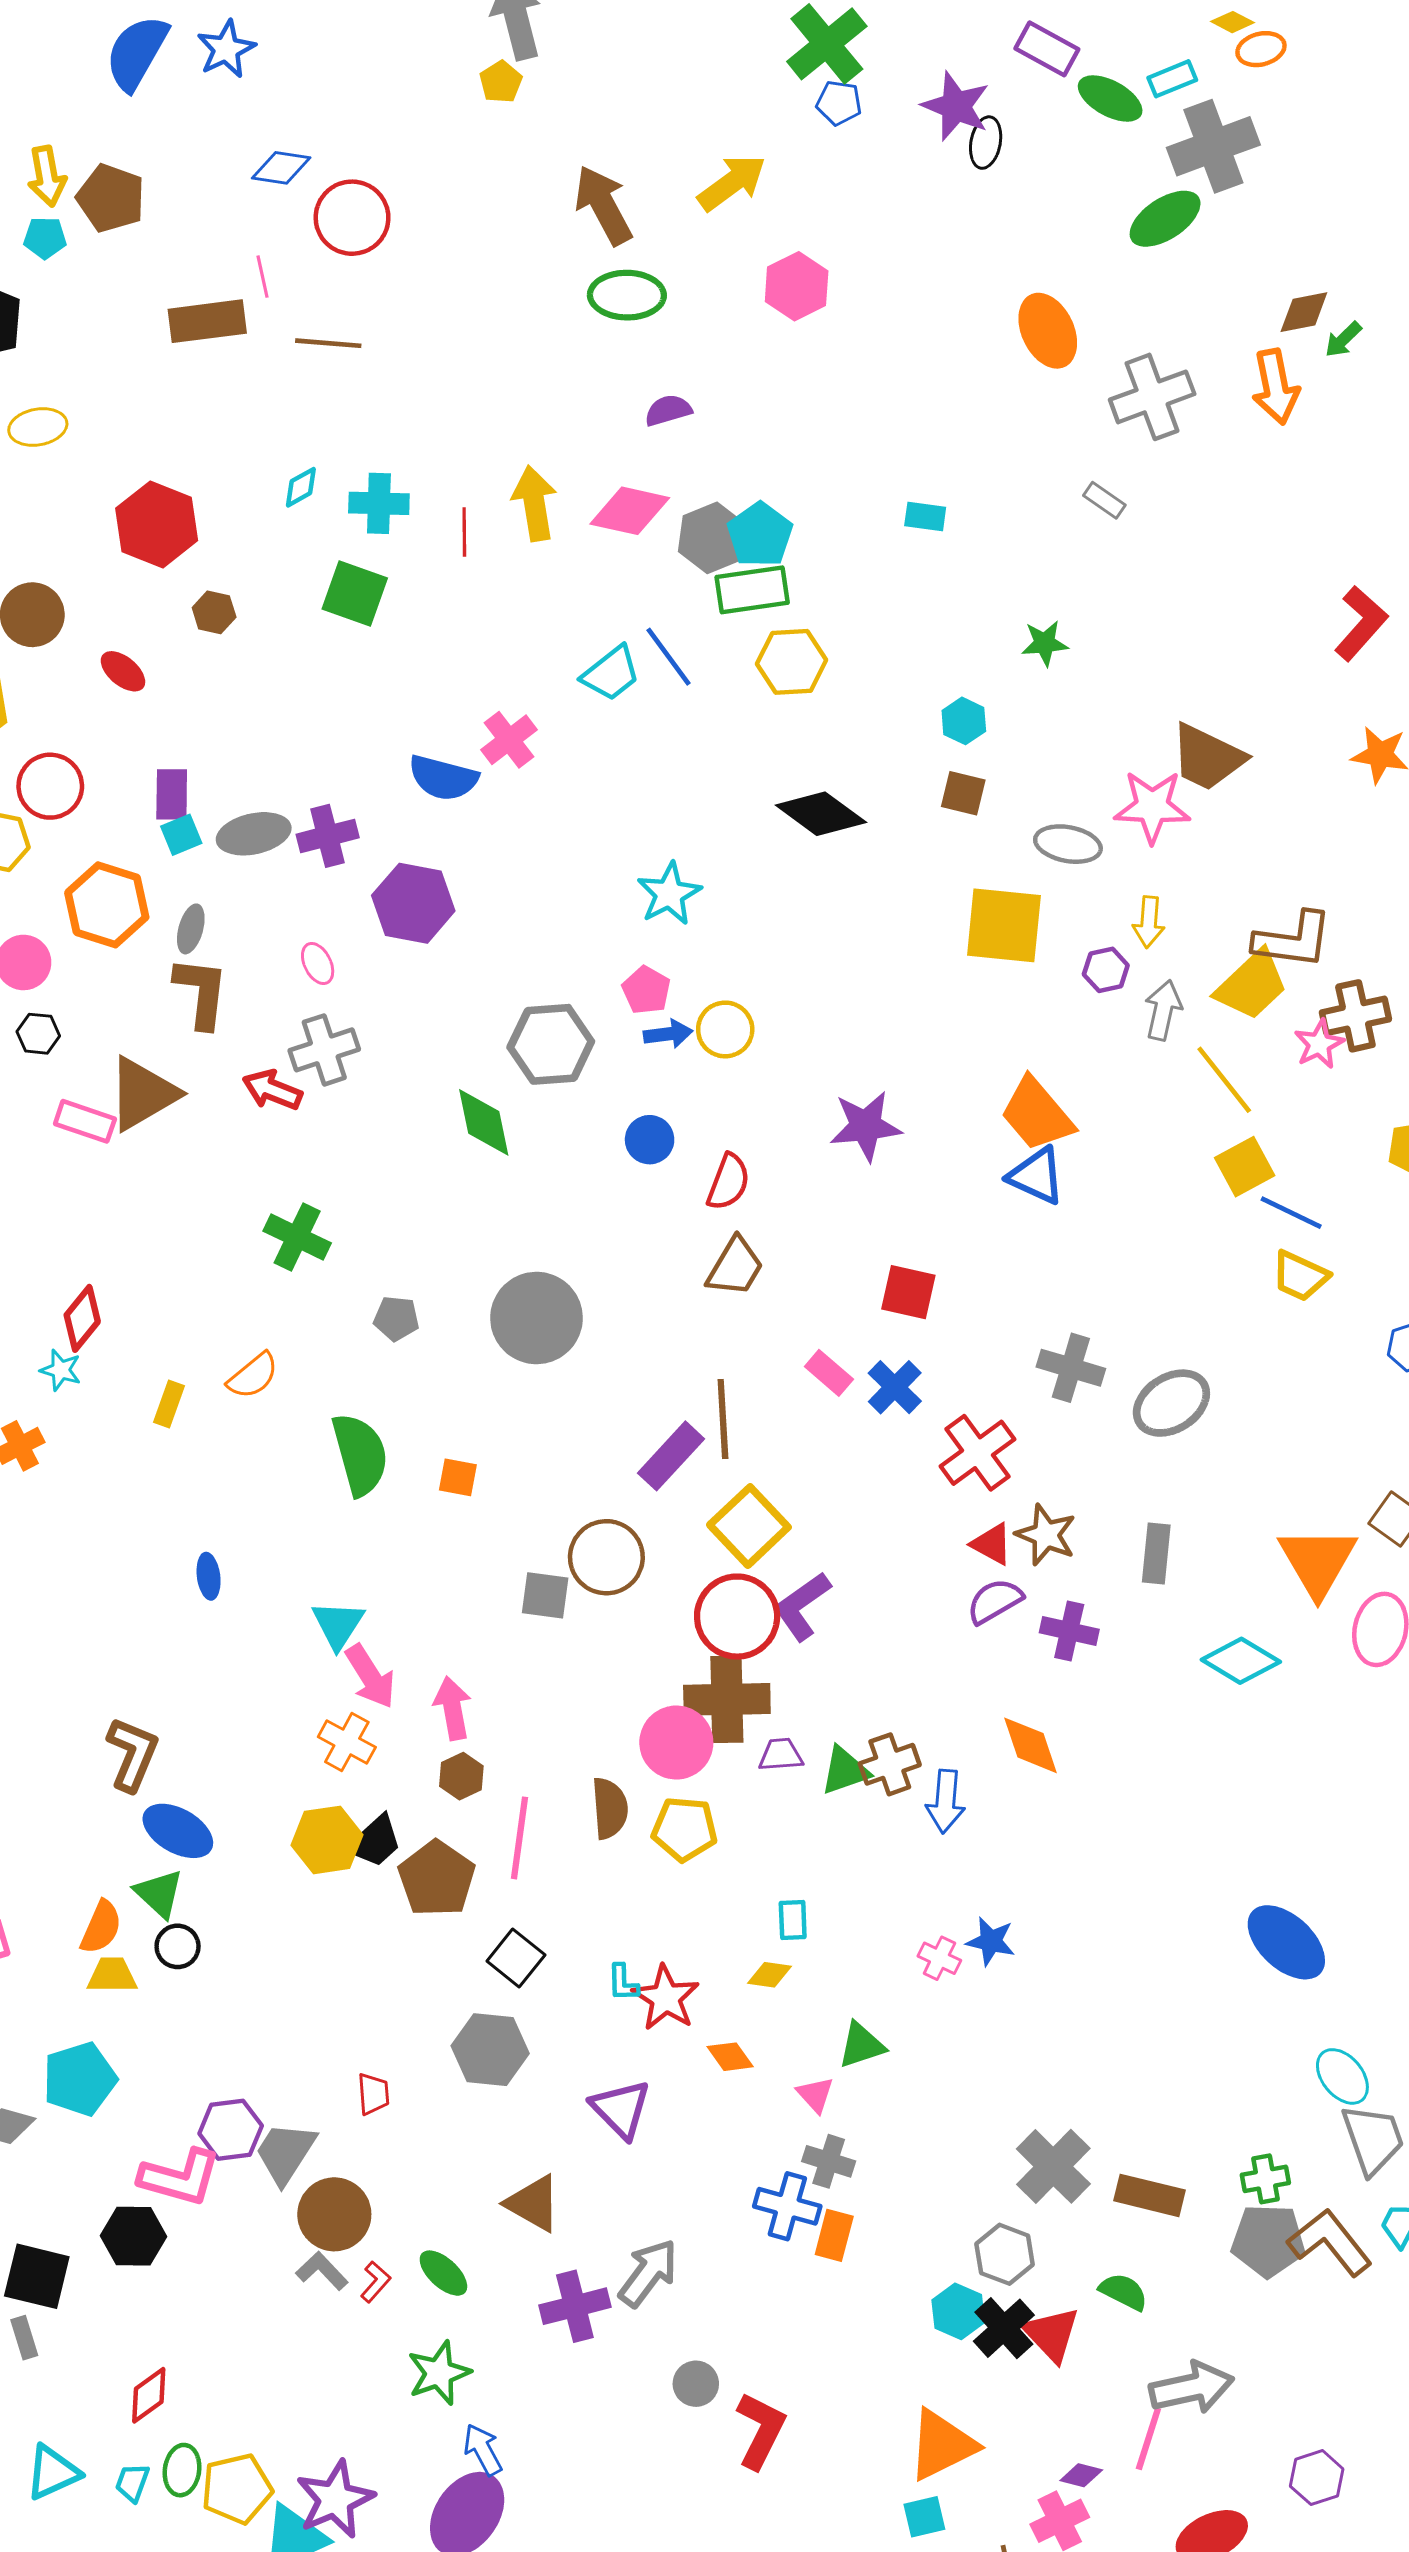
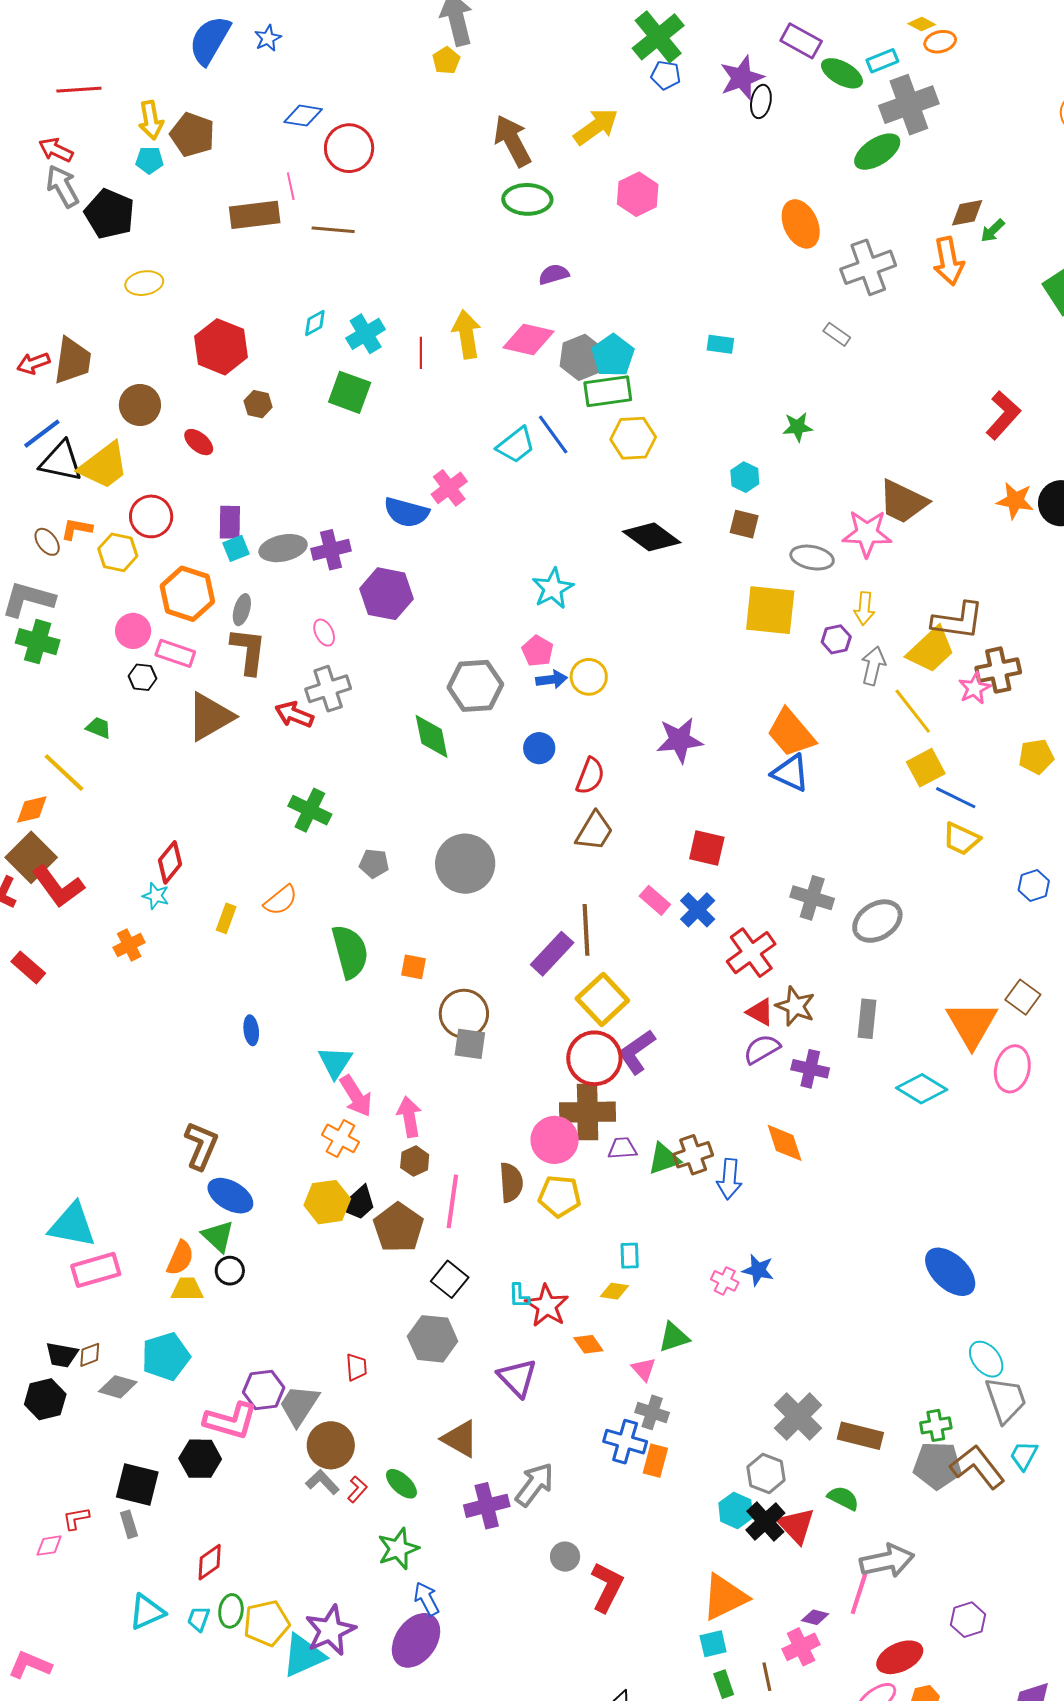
blue star: (226, 49) -> (268, 38), size x0.7
purple star: (956, 106) -> (742, 78), turned 30
cyan cross: (379, 503) -> (366, 334), turned -33
pink rectangle: (85, 1121) -> (175, 653), moved
brown circle: (606, 1557) -> (464, 1014), moved

